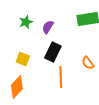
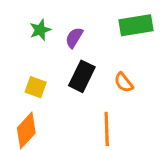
orange semicircle: (88, 63) -> (124, 82), moved
orange line: (61, 77) -> (107, 129), moved

